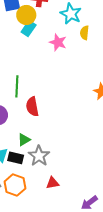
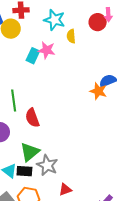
cyan rectangle: (29, 28) -> (33, 56), moved
green triangle: (24, 140) -> (30, 152), size x1.5

